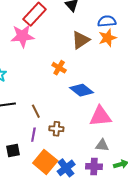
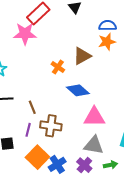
brown triangle: (81, 40) -> (82, 56), moved
brown cross: (56, 129) -> (51, 126), size x1.5
gray triangle: (102, 145) -> (94, 145), size x1.5
purple cross: (94, 166) -> (84, 165), turned 35

